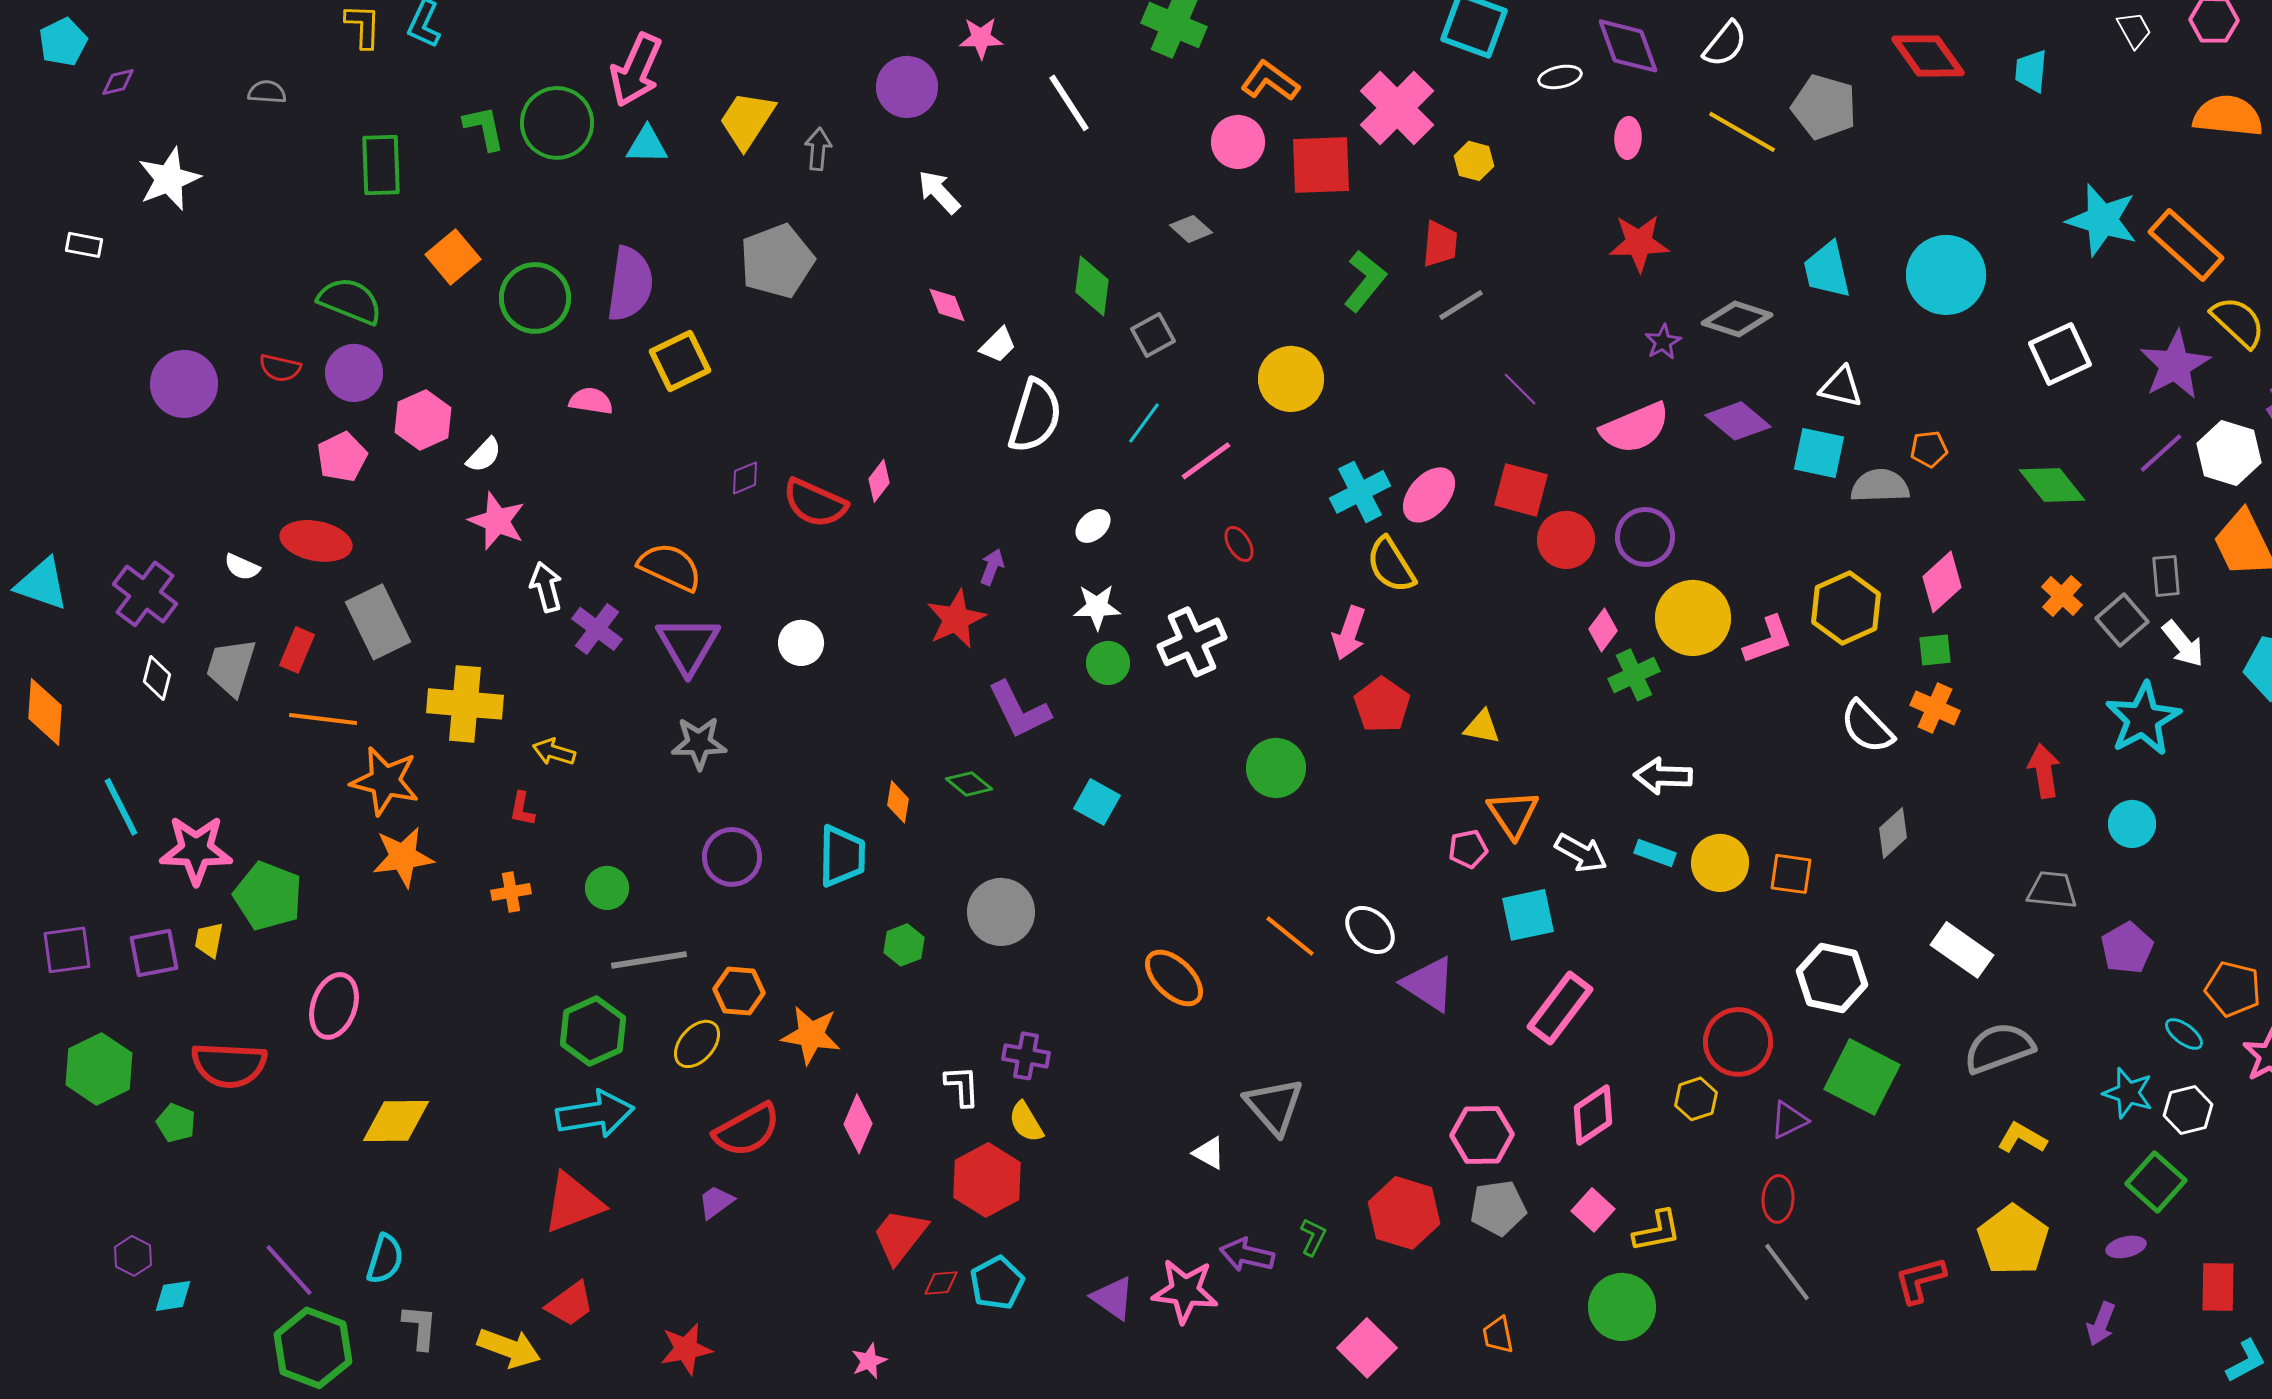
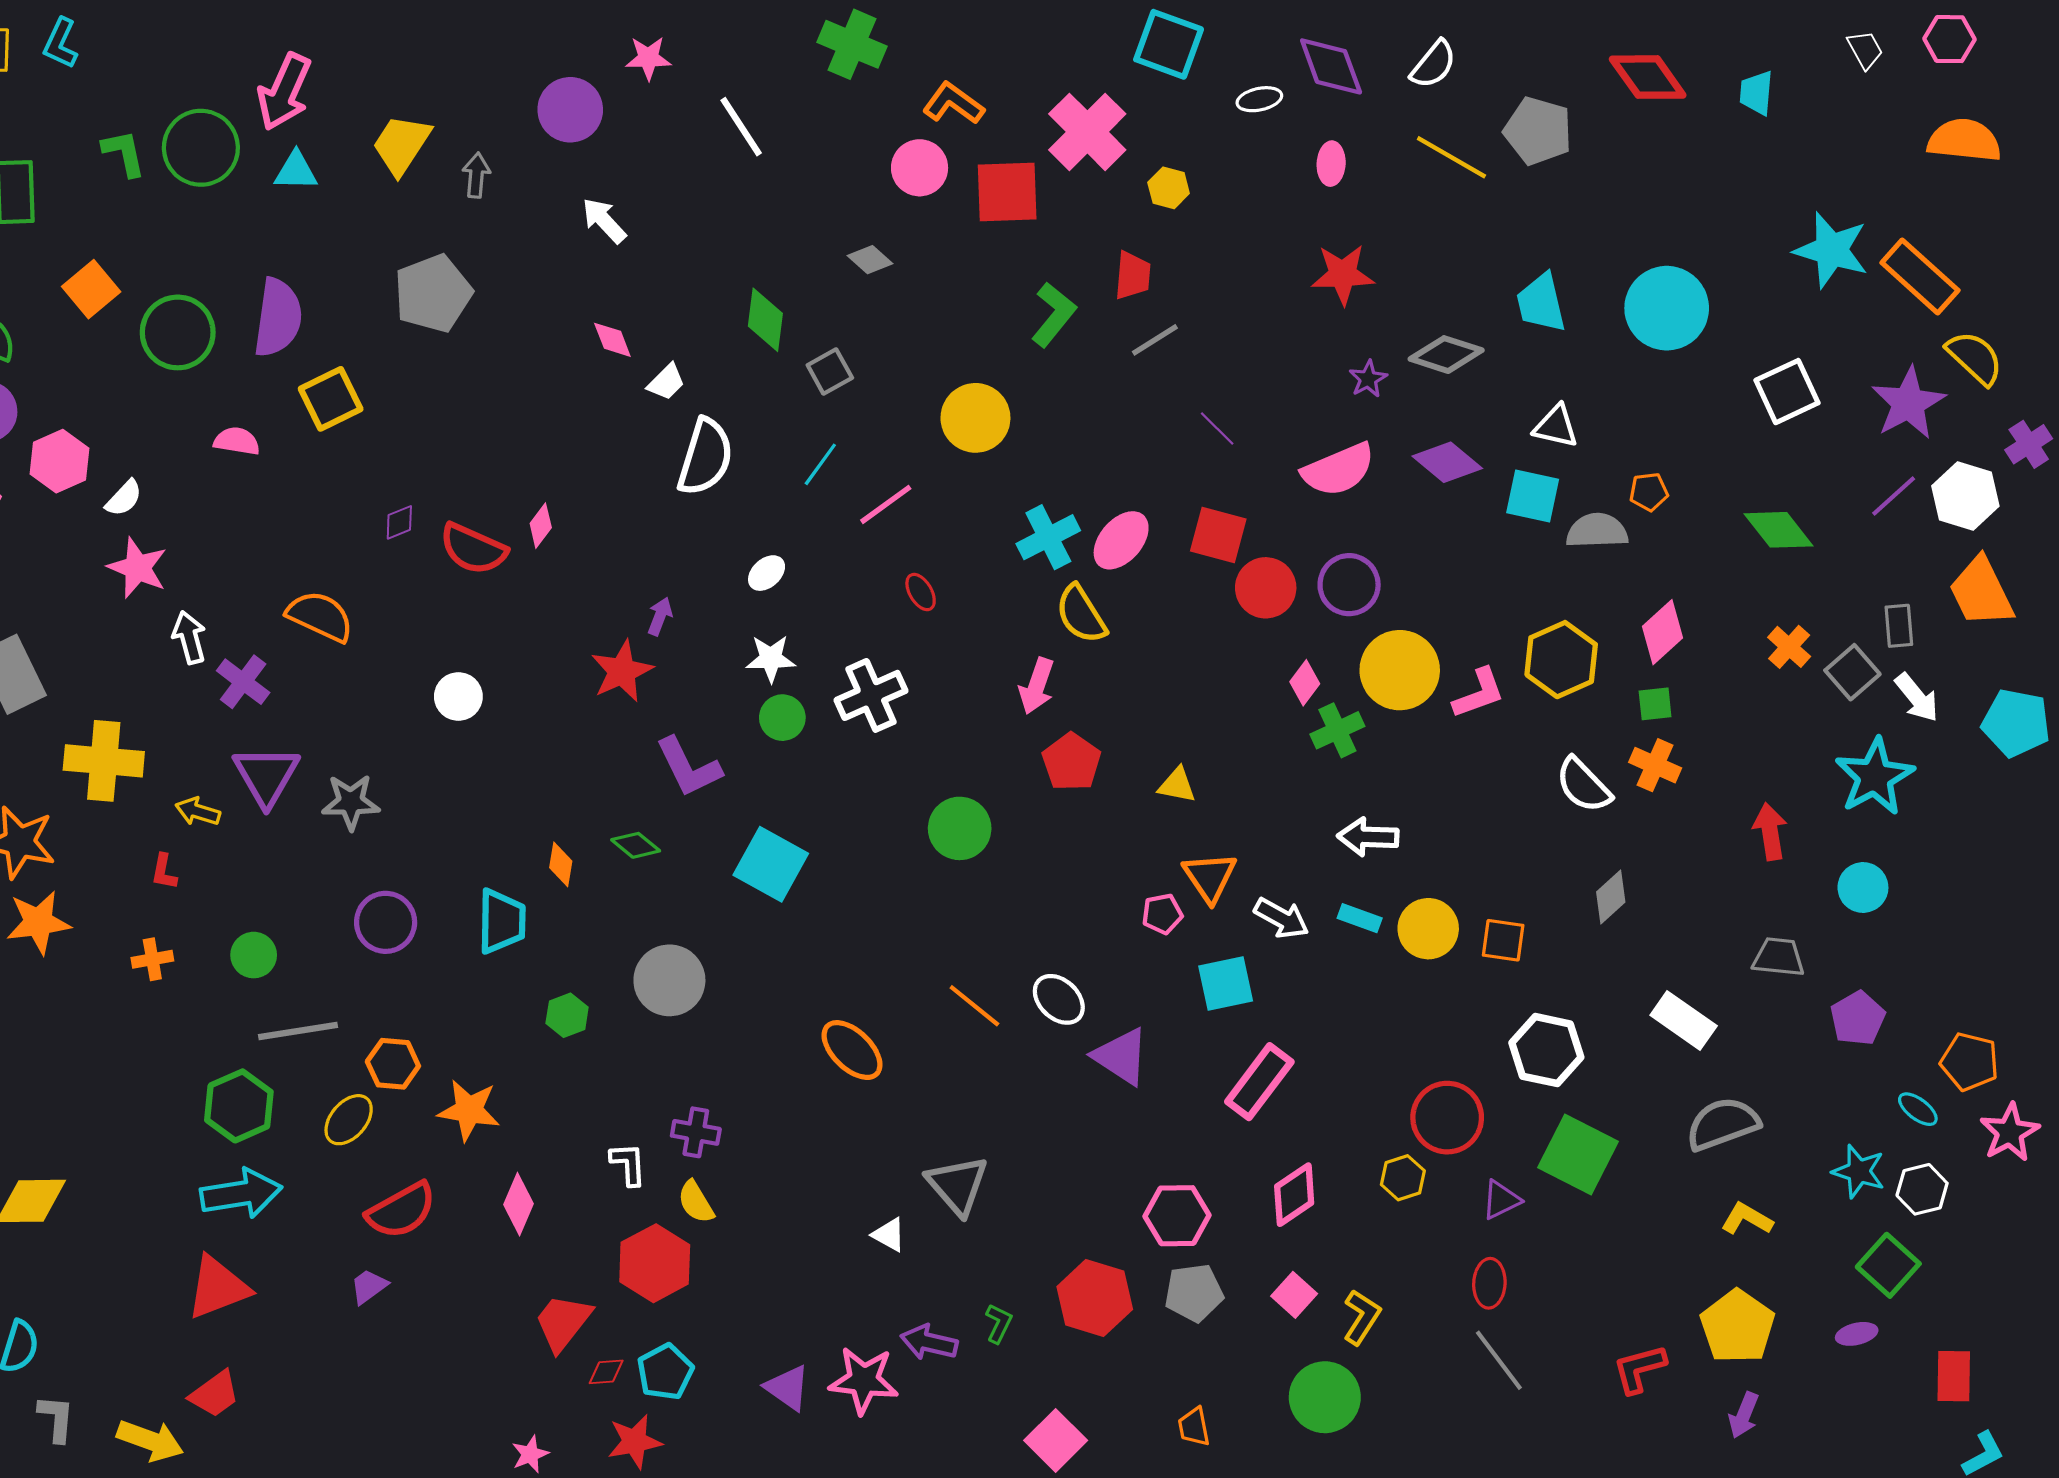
purple triangle: (688, 645) -> (266, 776), moved
cyan square: (1097, 802) -> (771, 864), size x1.5
yellow L-shape: (1657, 1231) -> (1362, 1317), turned -46
purple arrow: (2101, 1324) -> (1744, 1415), moved
red star: (686, 1349) -> (635, 1442), moved

